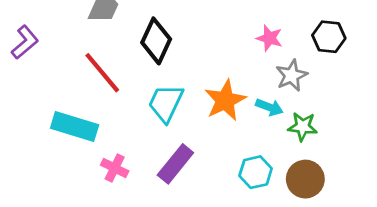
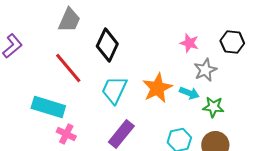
pink cross: (115, 168) -> (66, 134), moved

